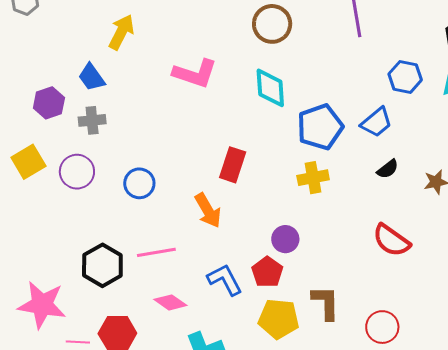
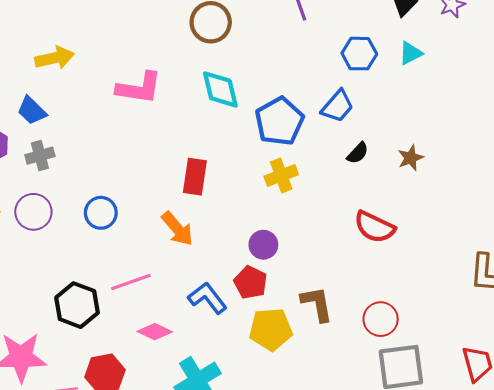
yellow arrow: (121, 32) -> (55, 58), turned 60

